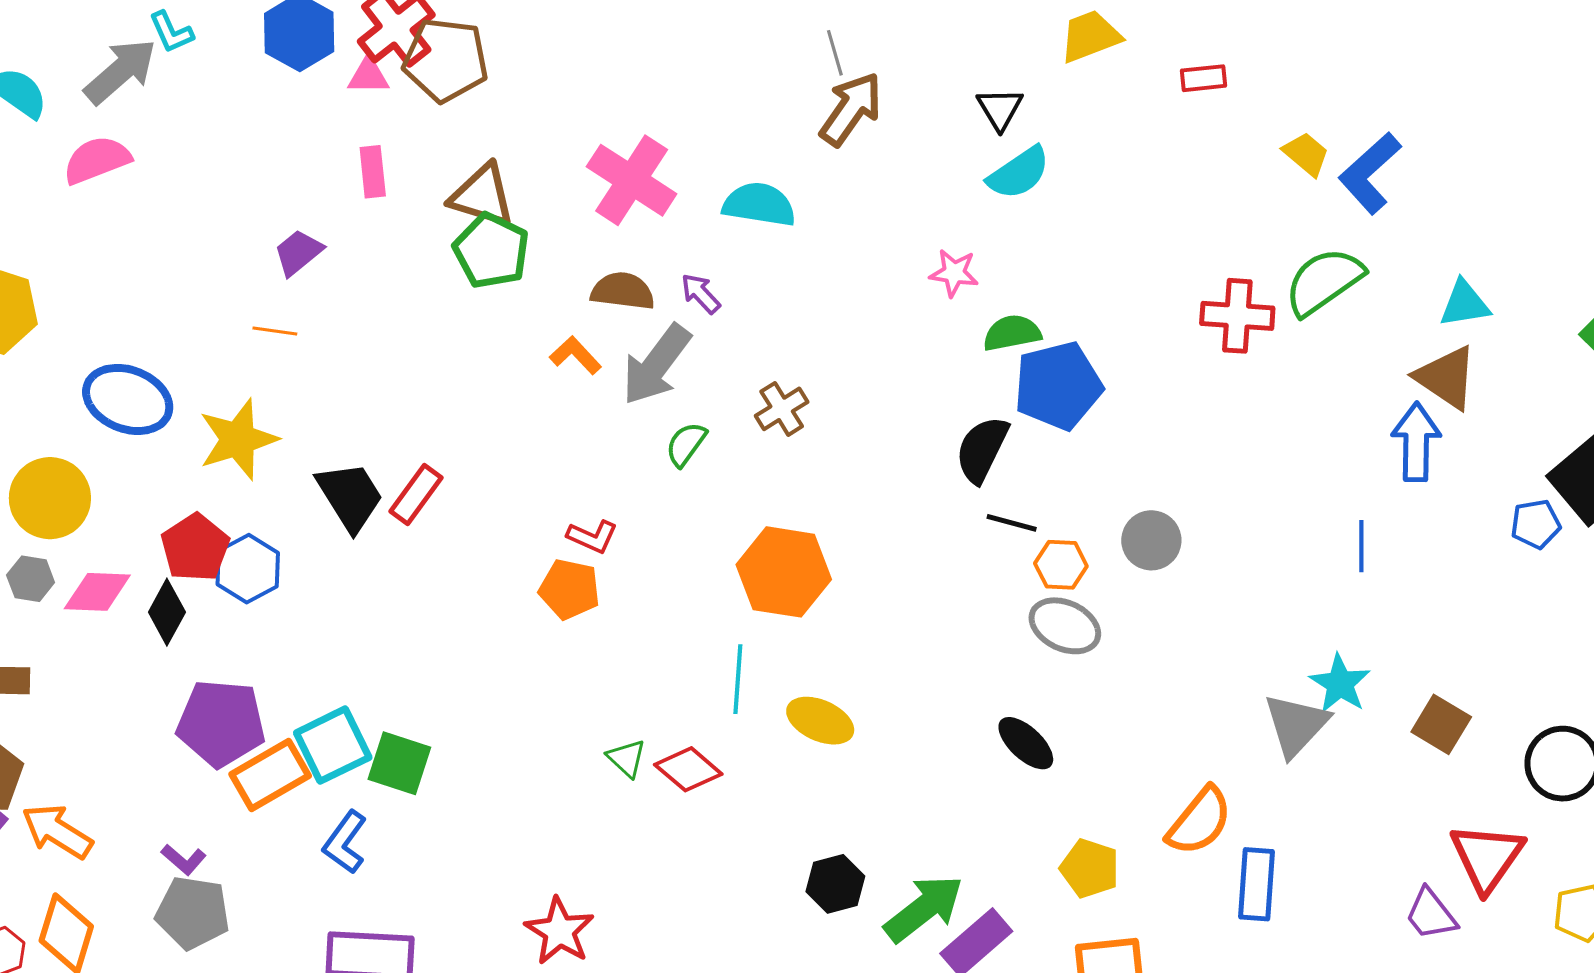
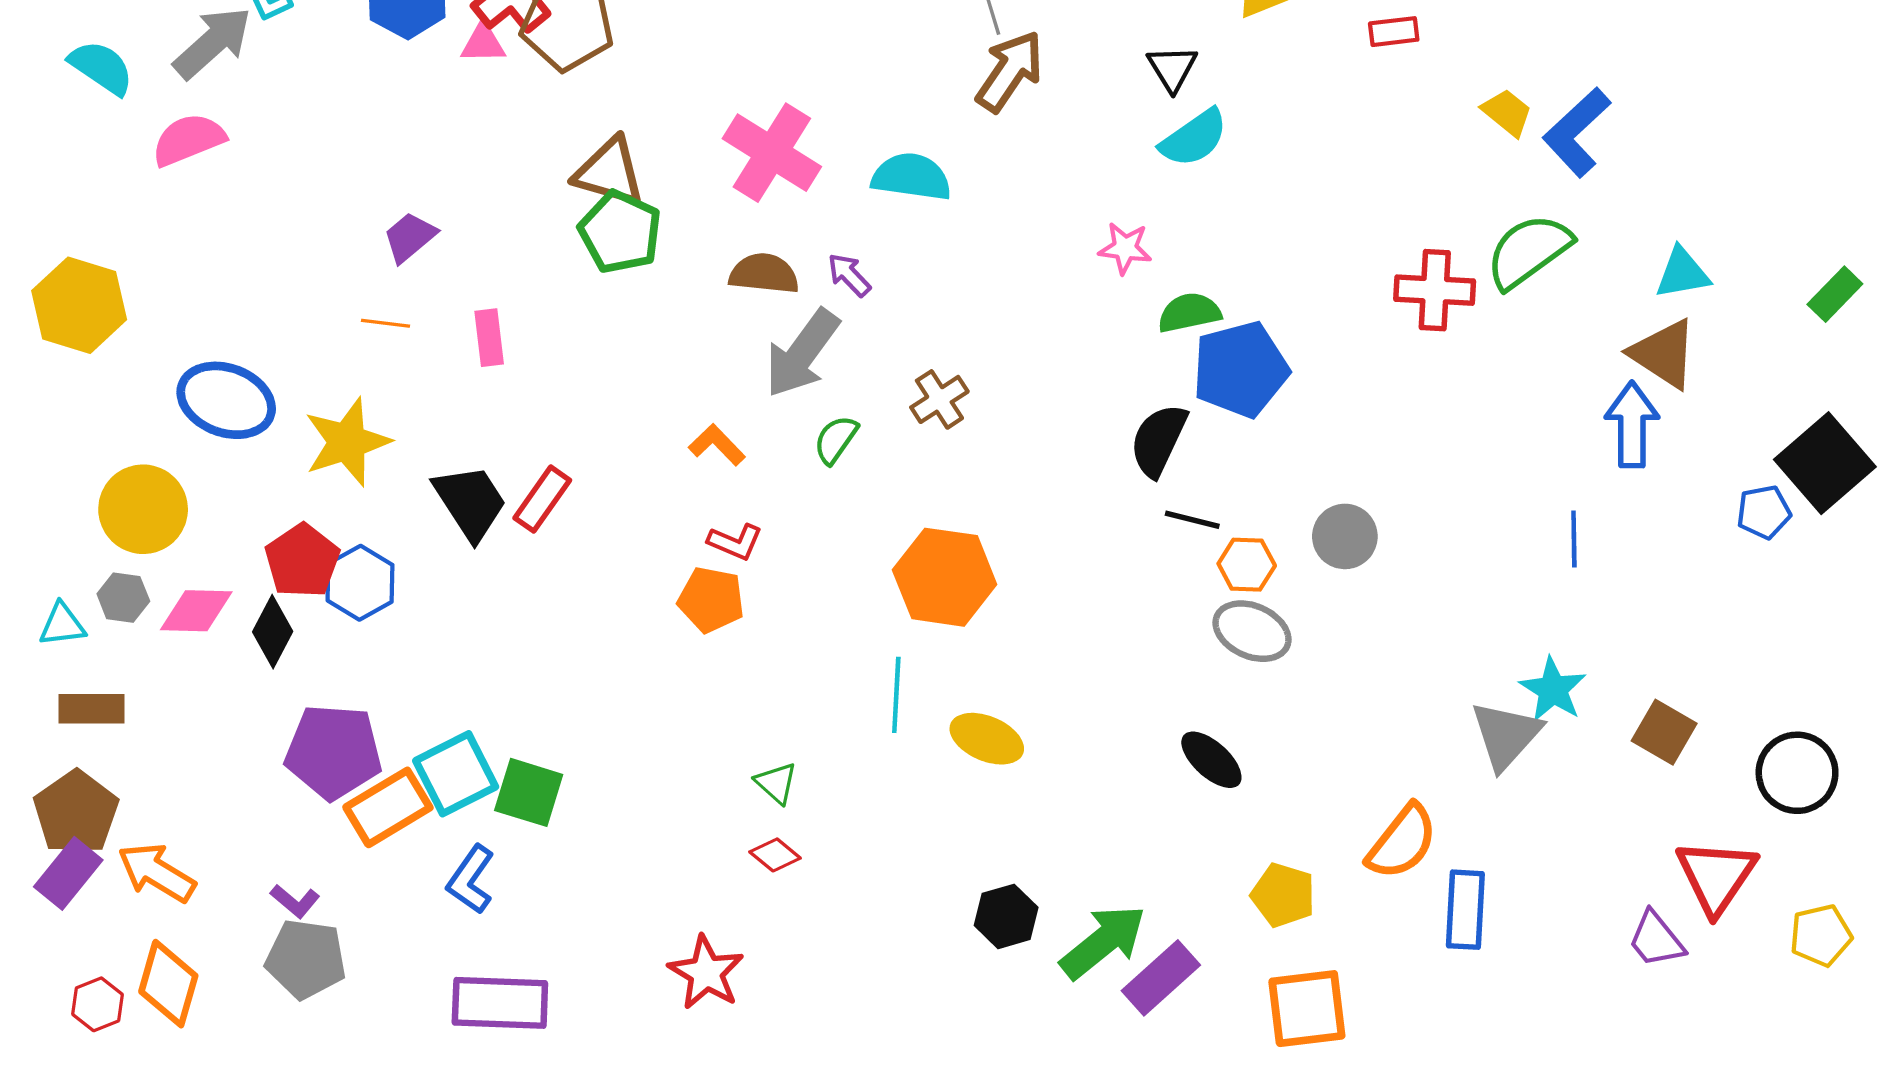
pink rectangle: (373, 172) -> (489, 338), moved
orange L-shape: (576, 355) -> (717, 445), moved
red diamond: (688, 769) -> (775, 855), moved, size x0.7

